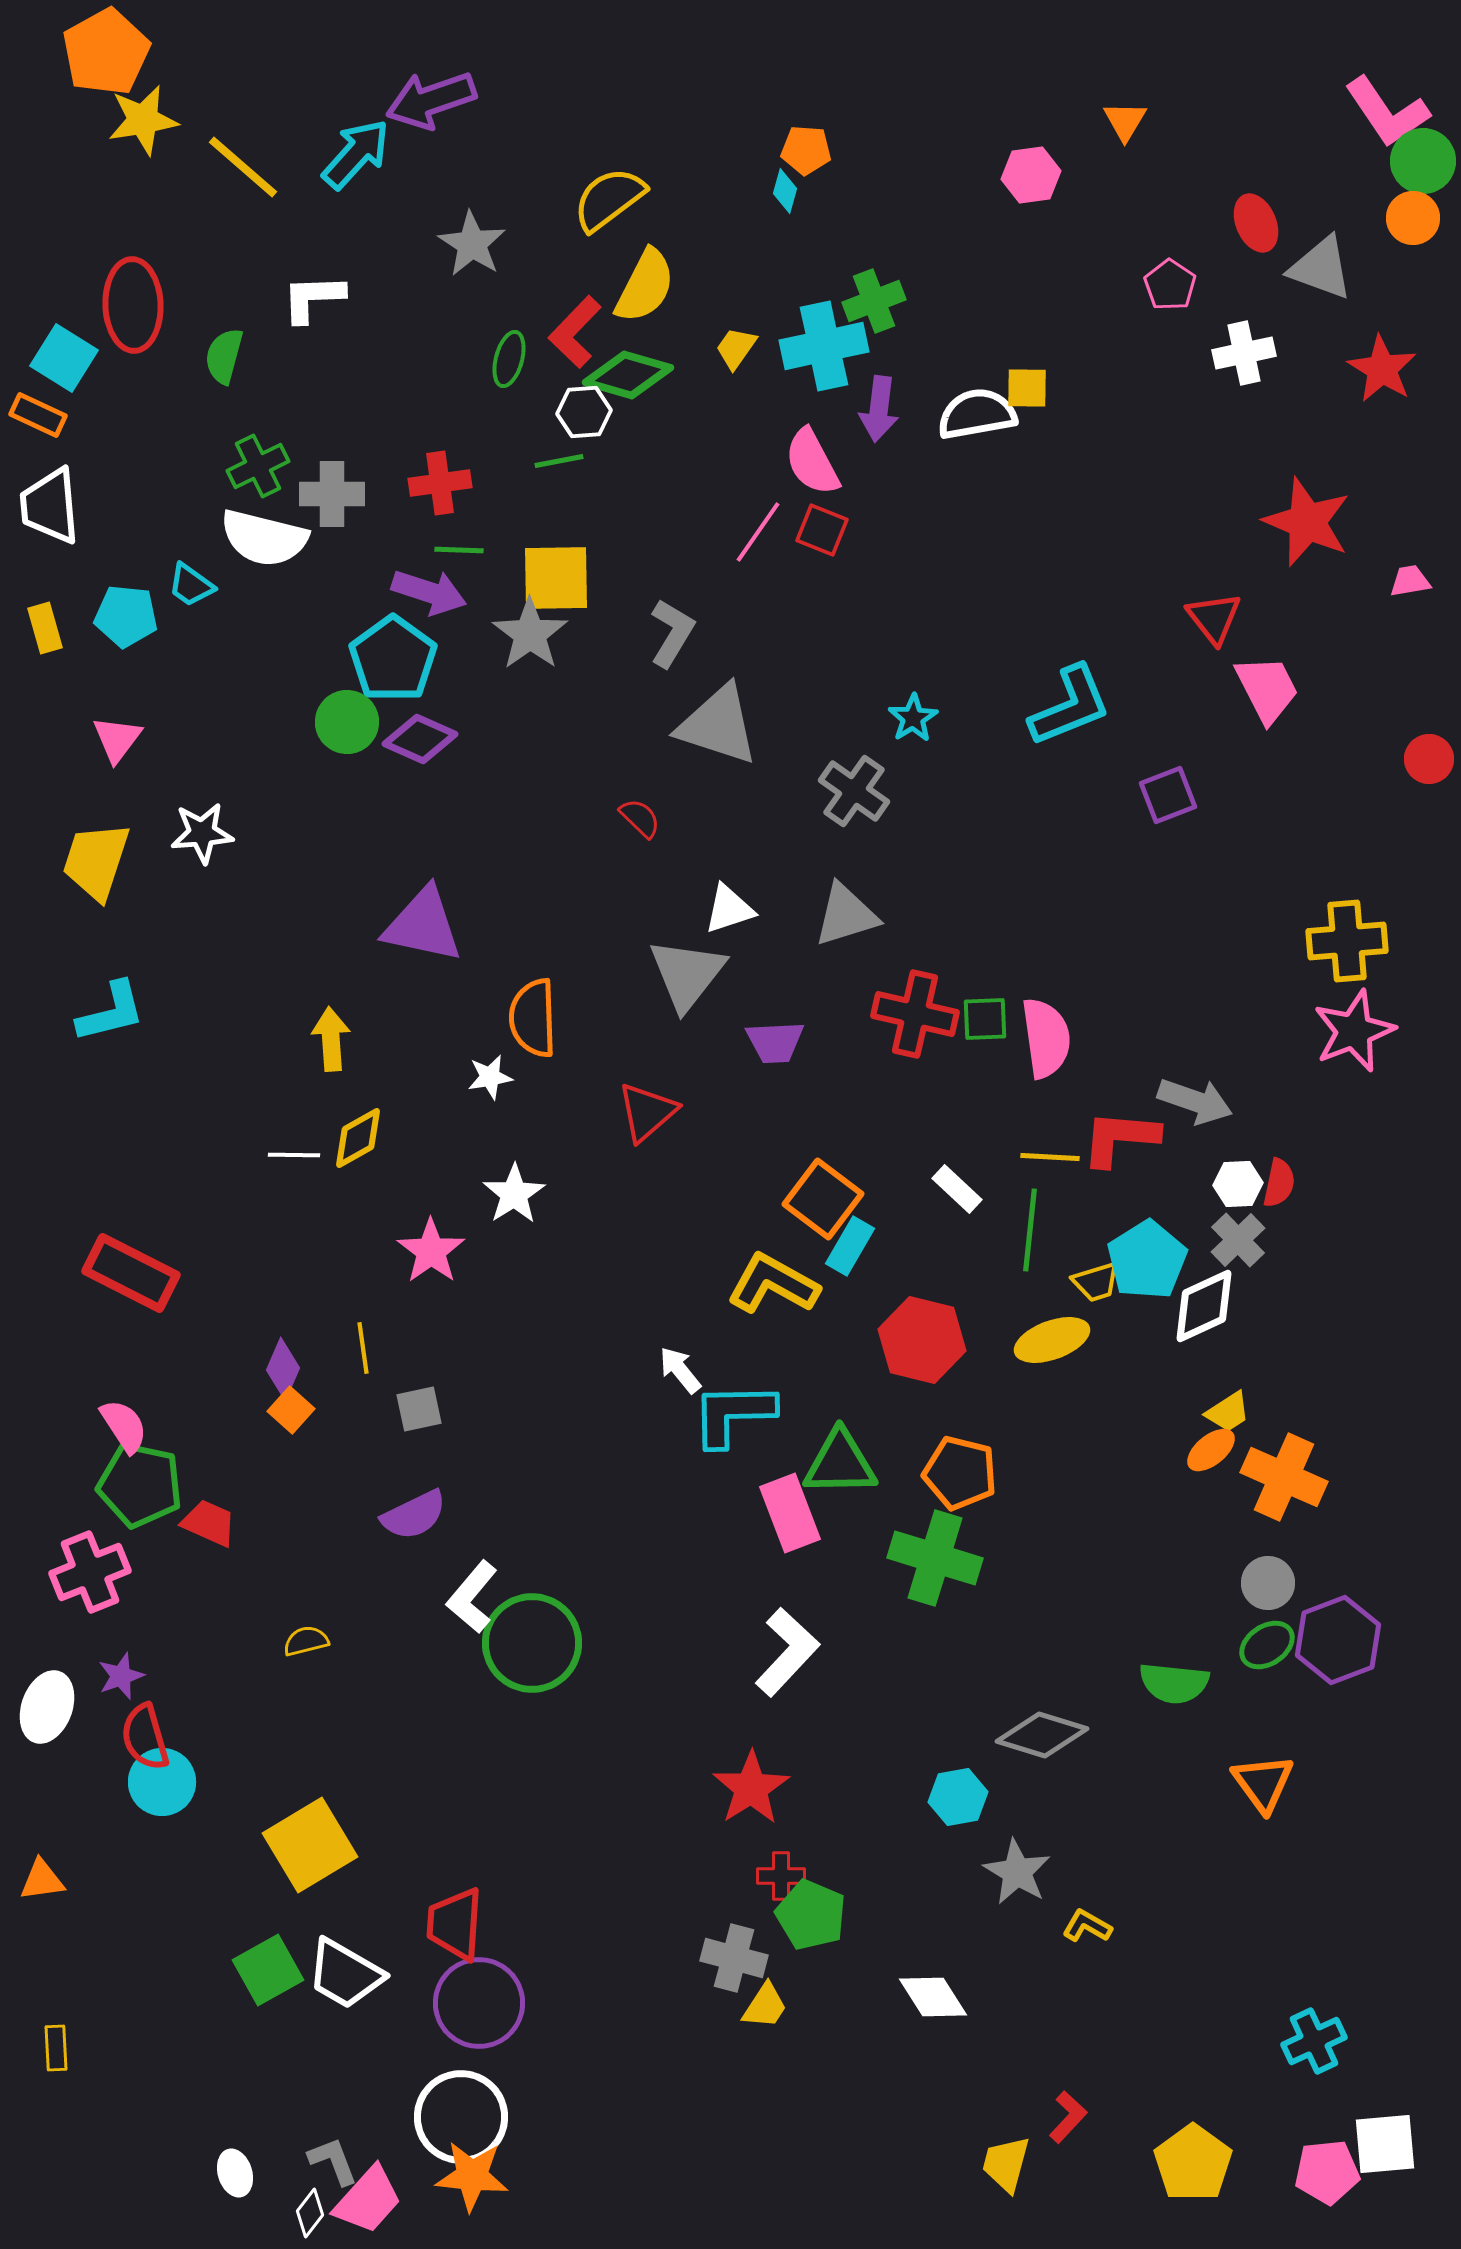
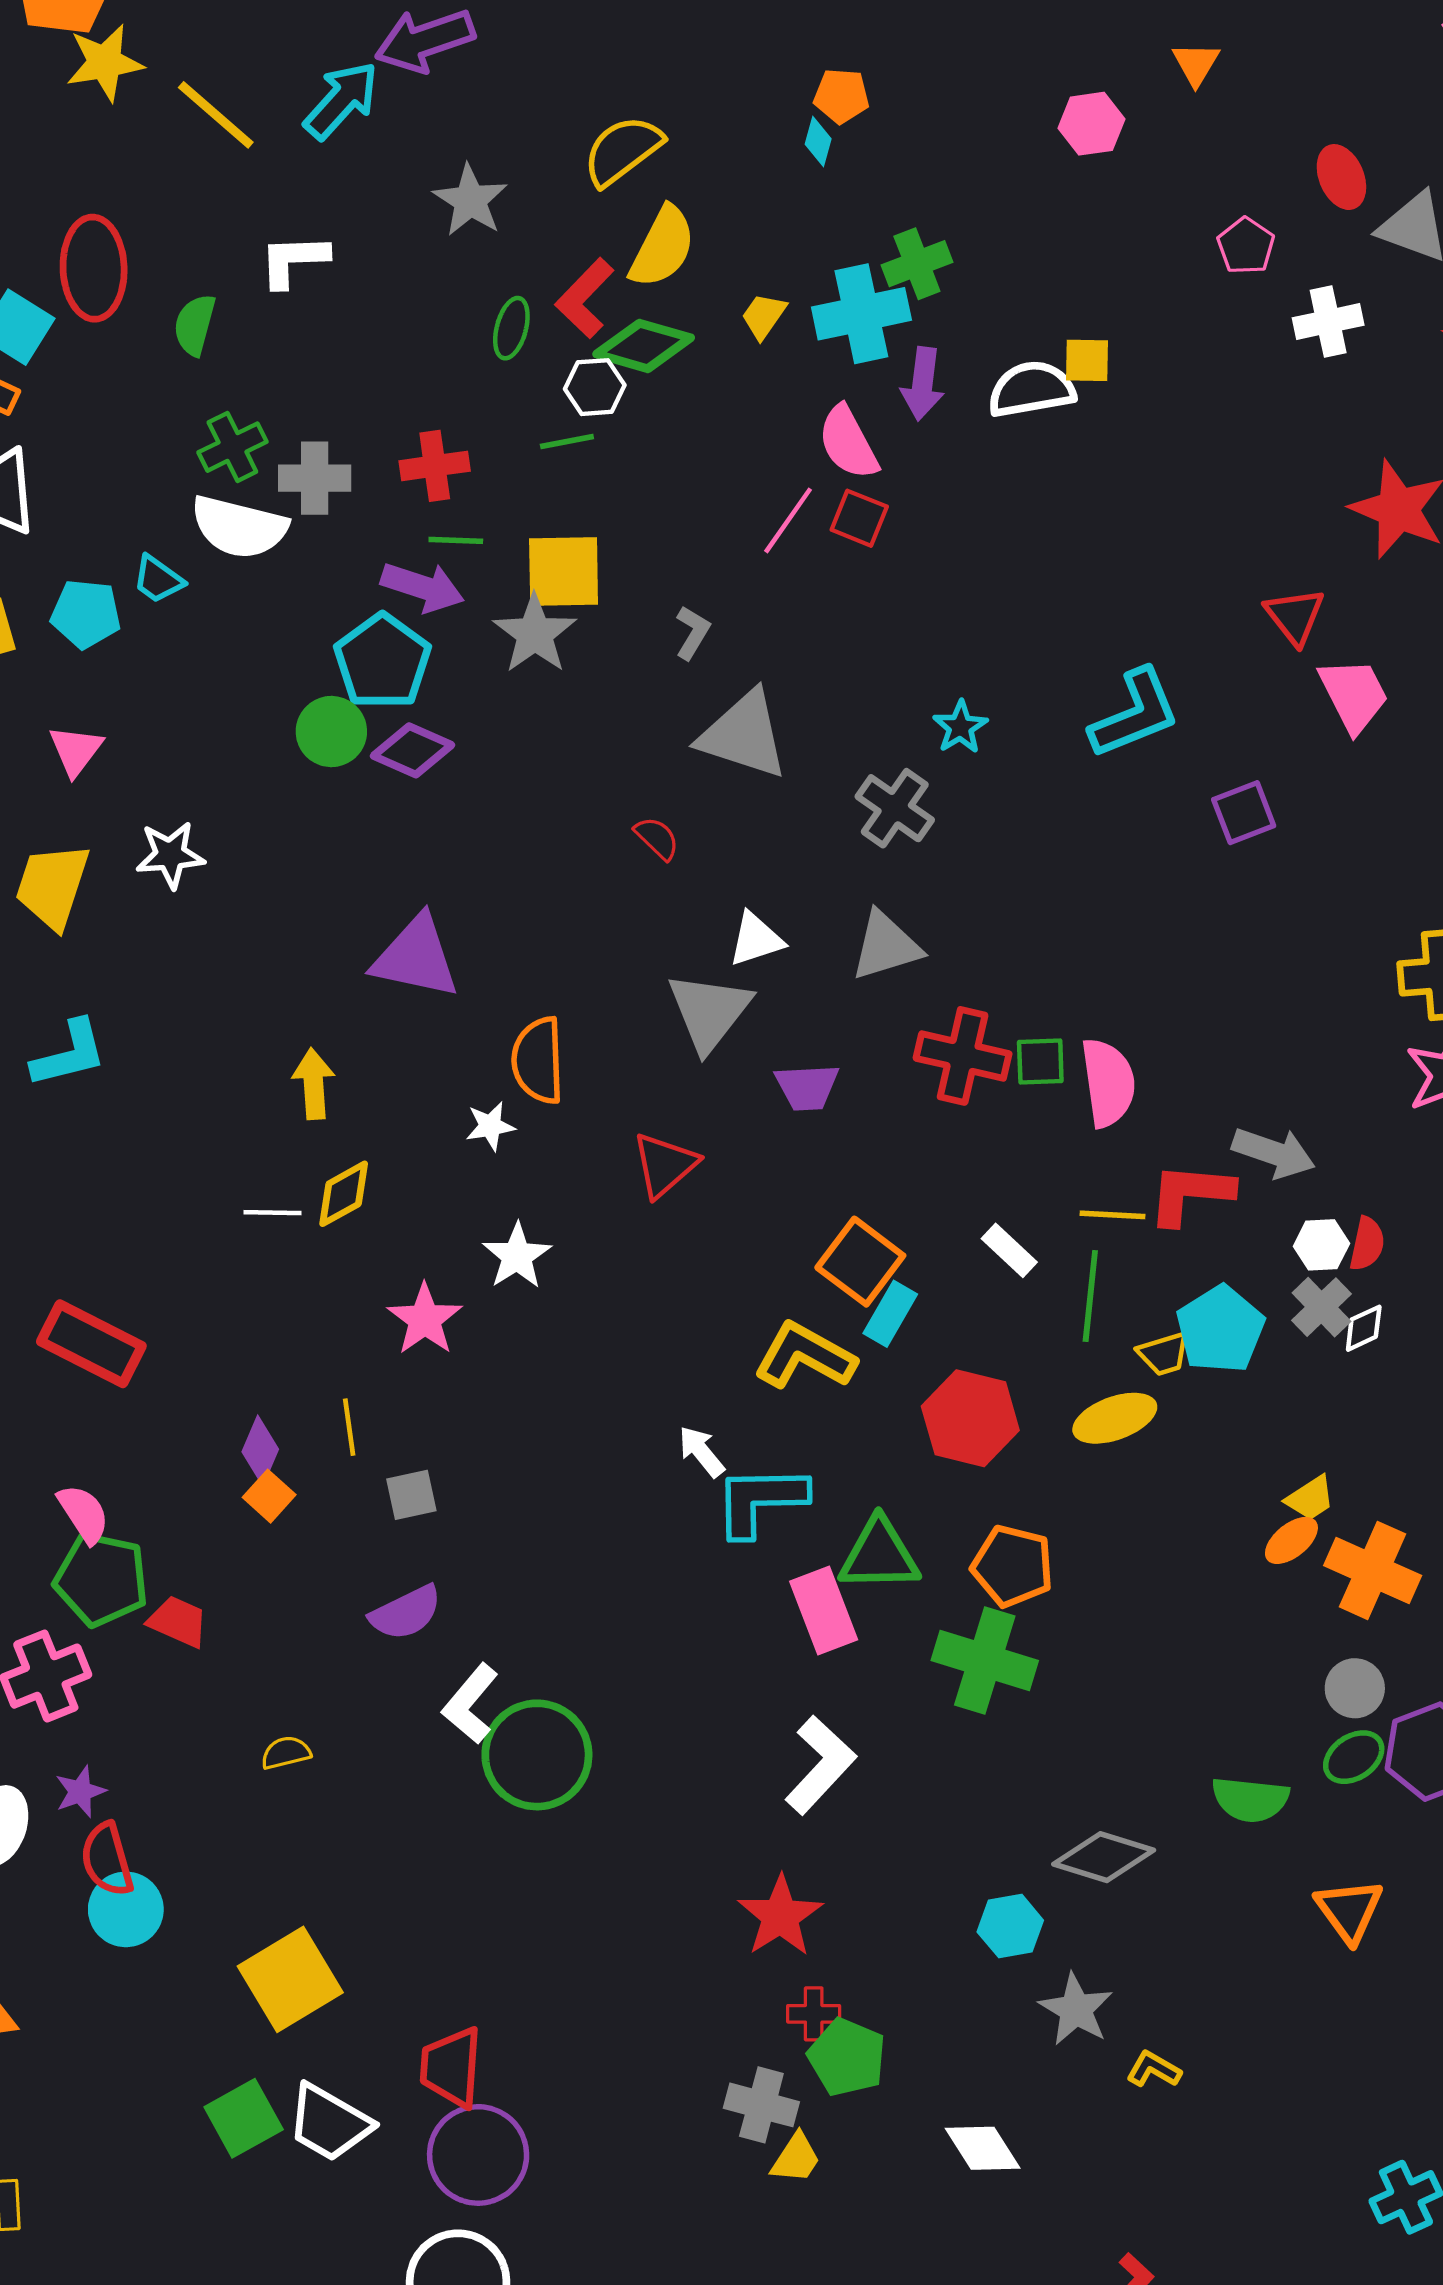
gray L-shape: (672, 633) -> (693, 633), size x0.7
white diamond: (1204, 1306) -> (1364, 1328), moved, size x0.6

